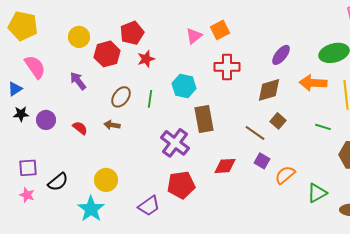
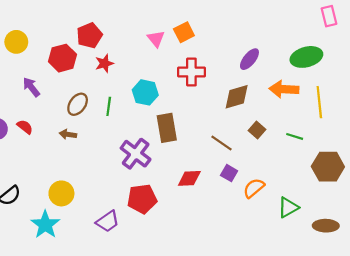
pink triangle: (194, 36) -> (156, 39), turned -30
yellow circle: (79, 37) -> (16, 42), moved
brown square: (278, 121) -> (257, 130), moved
red semicircle: (80, 128) -> (25, 127), moved

